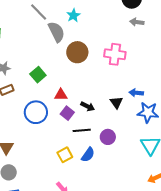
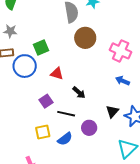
blue arrow: (136, 93) -> (123, 81), moved
black triangle: (116, 103) -> (112, 111), moved
blue circle: (36, 112) -> (25, 66), moved
purple square: (67, 113) -> (46, 101), moved

